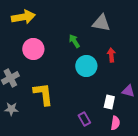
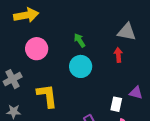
gray triangle: (101, 23) -> (127, 32), moved
cyan circle: (86, 66) -> (81, 66), moved

